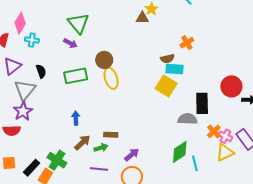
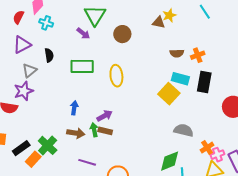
brown semicircle: (167, 59) -> (177, 53), moved
brown circle: (104, 60) -> (122, 34), moved
gray triangle: (25, 90) -> (30, 70), size x0.7
black rectangle: (202, 103) -> (204, 82), moved
pink cross: (225, 136) -> (217, 155), turned 32
brown arrow: (82, 143) -> (76, 133), turned 42
green arrow: (101, 148) -> (94, 130), moved, turned -96
purple arrow: (132, 155) -> (105, 116), moved

